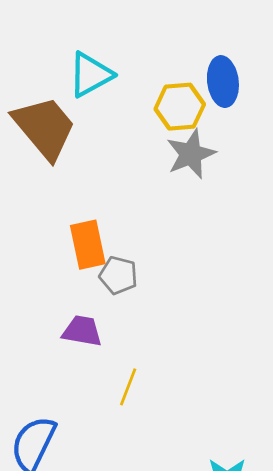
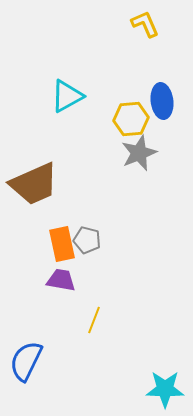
brown trapezoid: (44, 128) -> (34, 184), moved, turned 106
orange rectangle: (88, 245) -> (62, 244), moved

